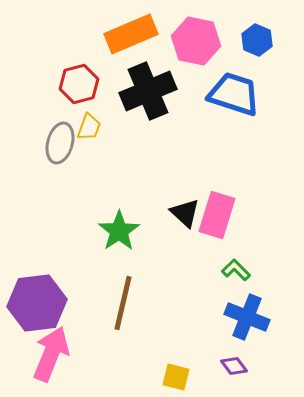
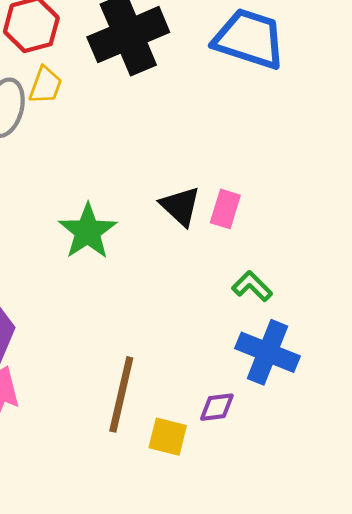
pink rectangle: (217, 215) -> (225, 209), size x0.6
brown line: (123, 303) -> (121, 394), moved
purple diamond: (234, 366) -> (217, 407), moved, turned -60

